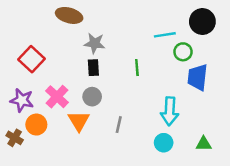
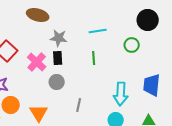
cyan line: (165, 35) -> (98, 31), moved
blue trapezoid: (198, 77) -> (152, 85), moved
pink cross: (57, 97) -> (37, 62), moved
orange triangle: (79, 121) -> (39, 113), moved

